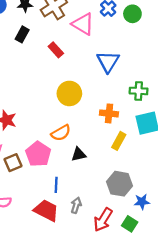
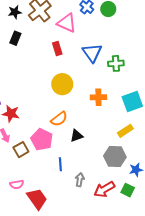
red rectangle: (56, 50) -> (57, 49), moved, turned 32
green cross: (139, 91) -> (116, 63), moved
yellow rectangle: (119, 141) -> (125, 131), moved, turned 35
red trapezoid: (46, 210) -> (37, 199), moved, turned 35
red arrow: (103, 220) -> (104, 189), turned 35

